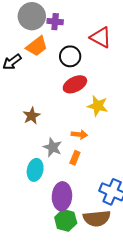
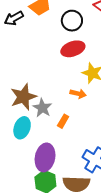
brown star: (32, 116) -> (23, 97), moved, size x1.5
orange arrow: (79, 134) -> (78, 94), moved

